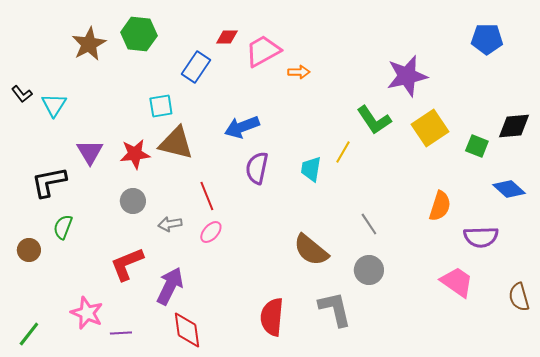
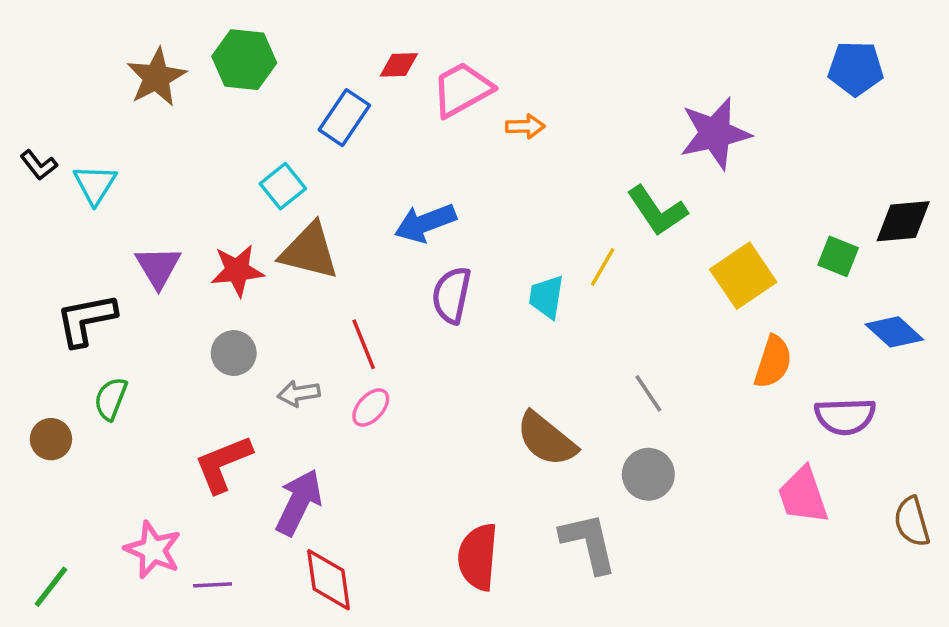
cyan square: (161, 106) -> (283, 186), turned -30
yellow square: (430, 128) -> (743, 276), moved
pink trapezoid: (457, 282) -> (803, 495), turned -144

